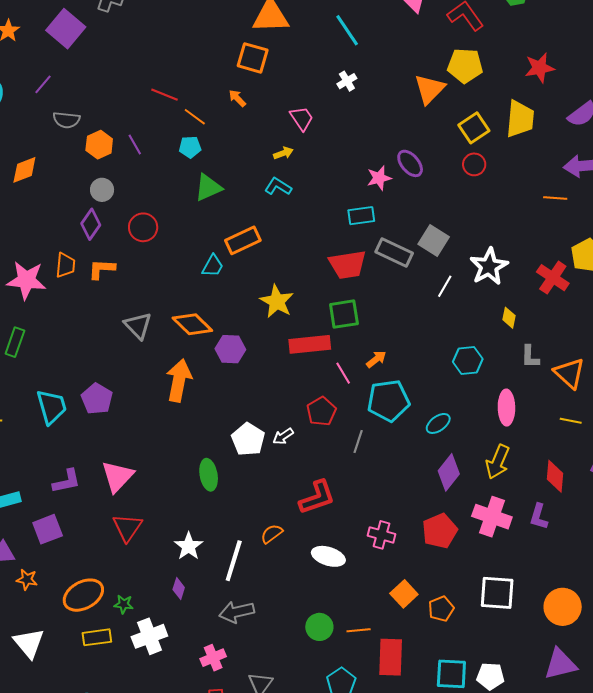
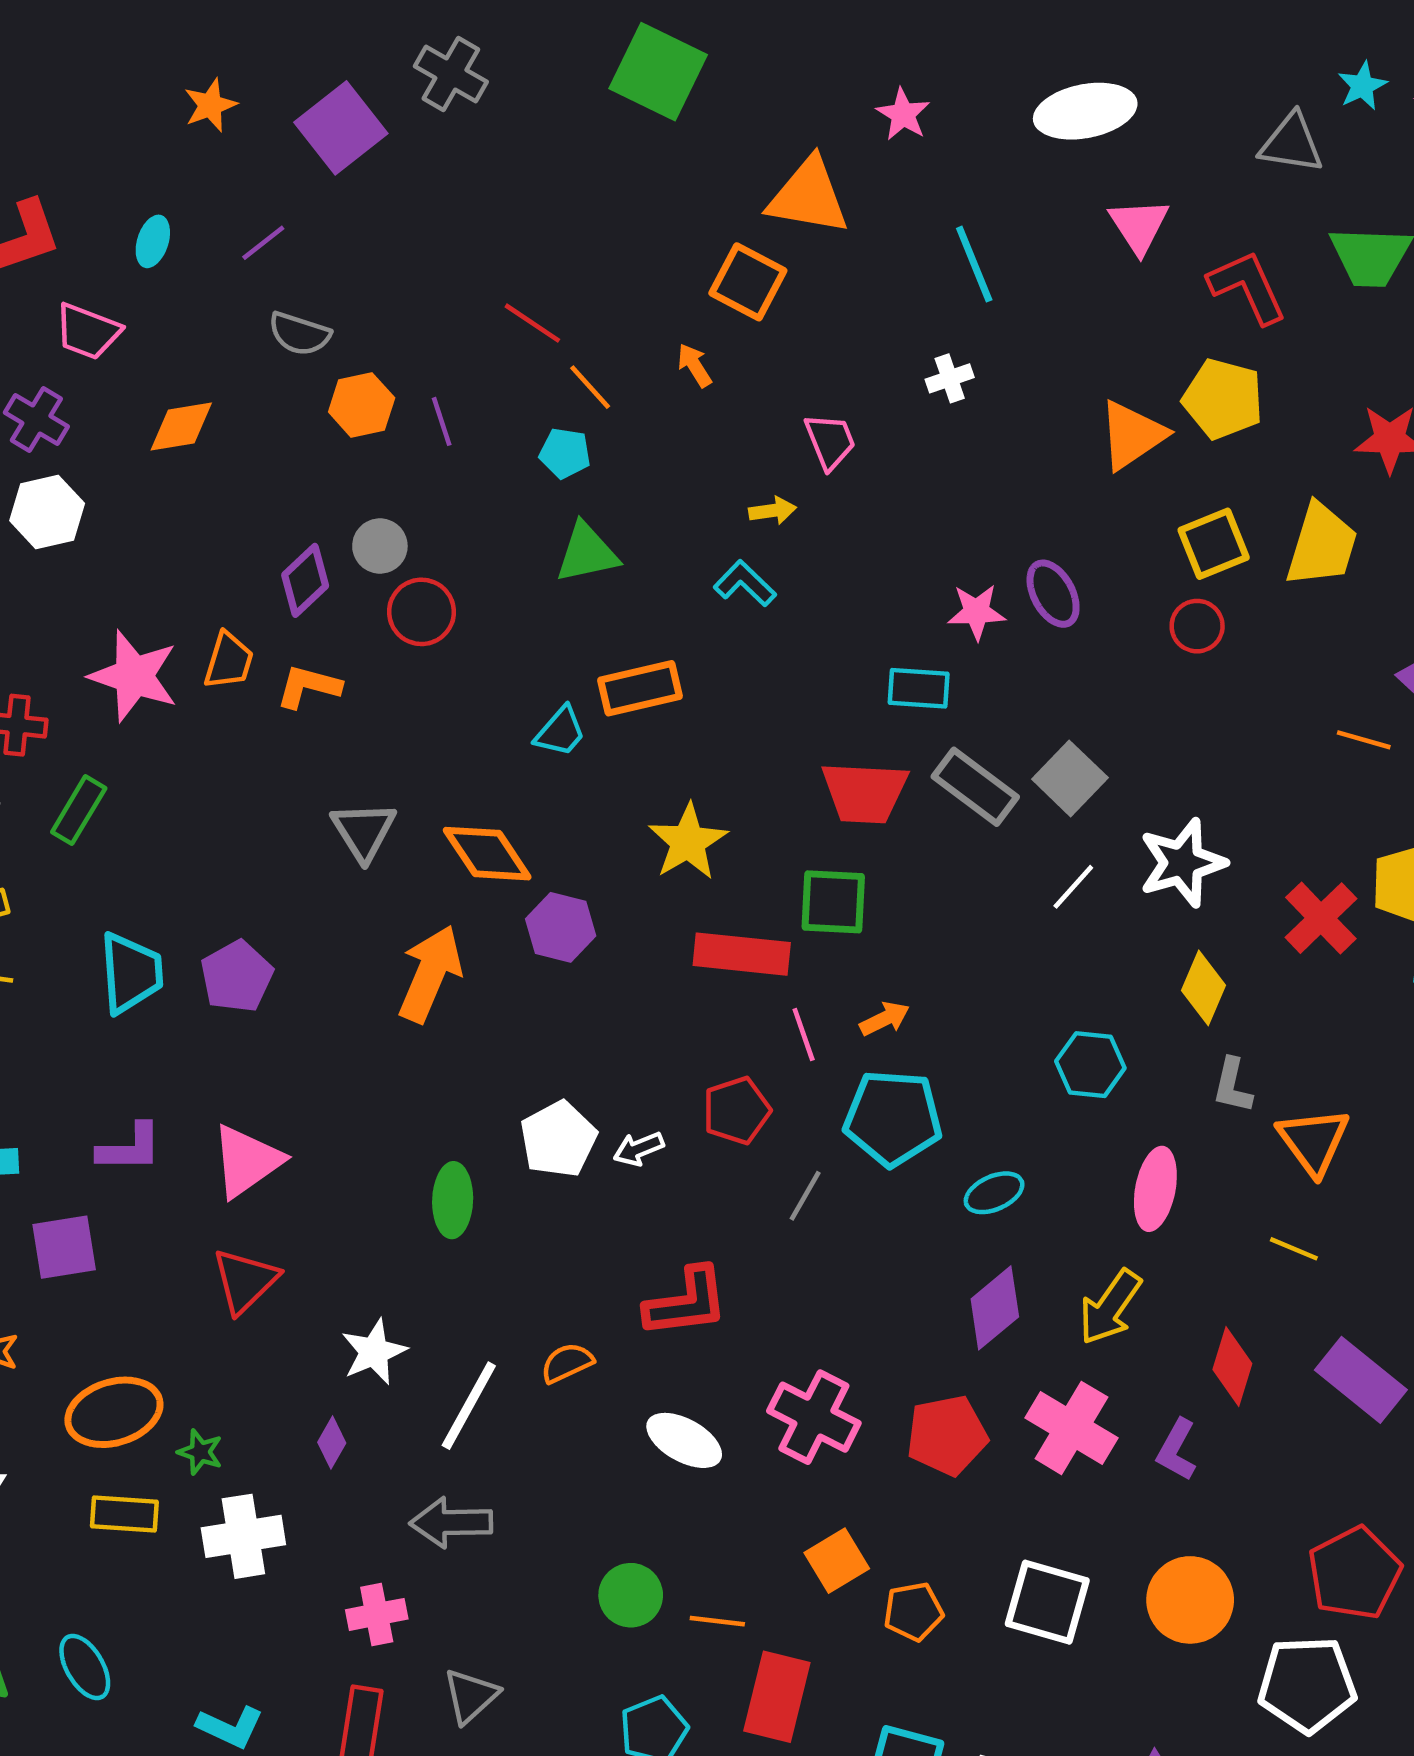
gray circle: (102, 190) -> (380, 546), moved
yellow diamond: (509, 318) -> (1203, 988), size x1.4
pink cross: (381, 535) -> (814, 1417), size x1.4
orange circle: (563, 607) -> (1190, 1600), moved

